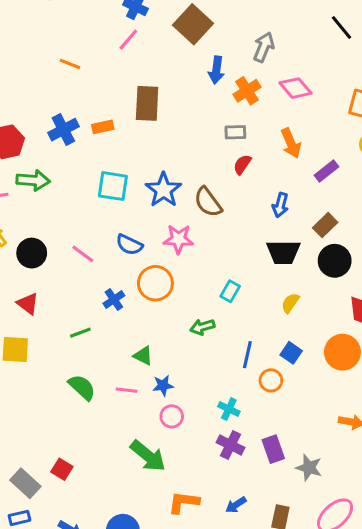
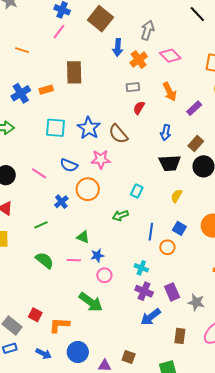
orange L-shape: (184, 502) -> (59, 325), moved
blue arrow: (236, 505) -> (151, 317), moved, size x1.5

